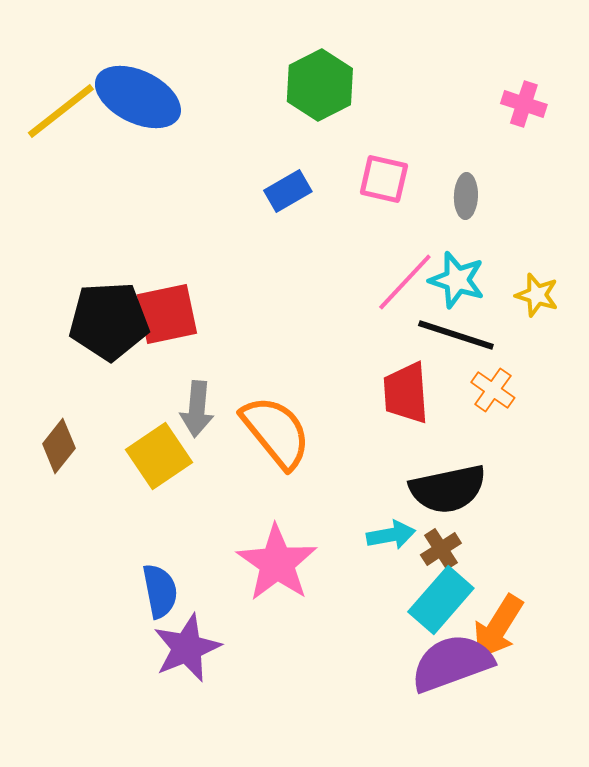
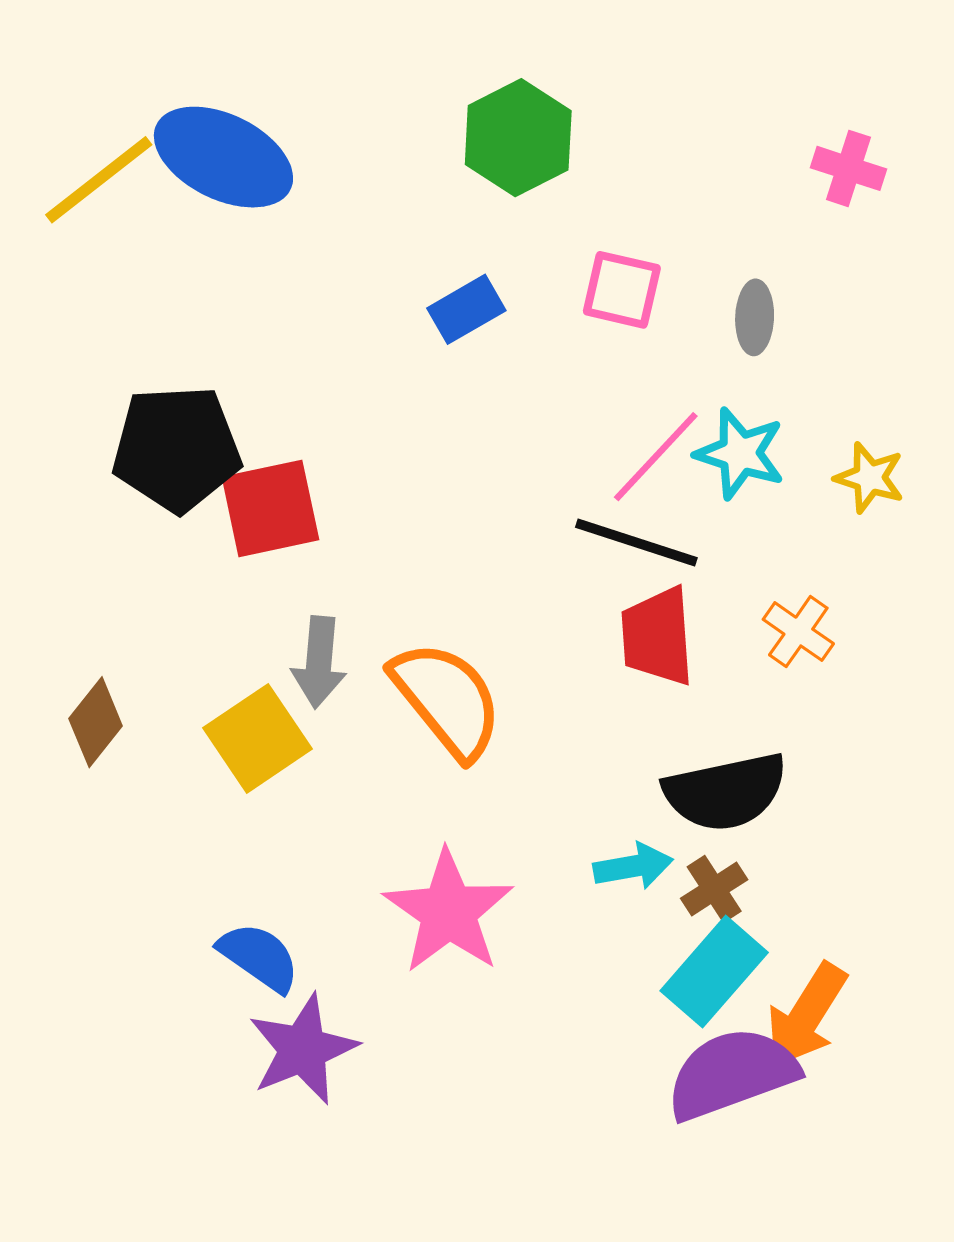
black pentagon: (109, 321) -> (177, 449), moved
black line: (456, 335) -> (636, 542), moved
blue semicircle: (160, 591) -> (259, 957), turned -44

